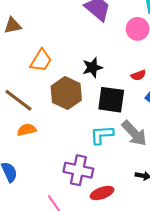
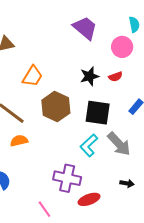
black star: (92, 67) -> (89, 76), moved
red semicircle: (138, 75) -> (116, 77), moved
cyan L-shape: (102, 135) -> (89, 145), turned -40

